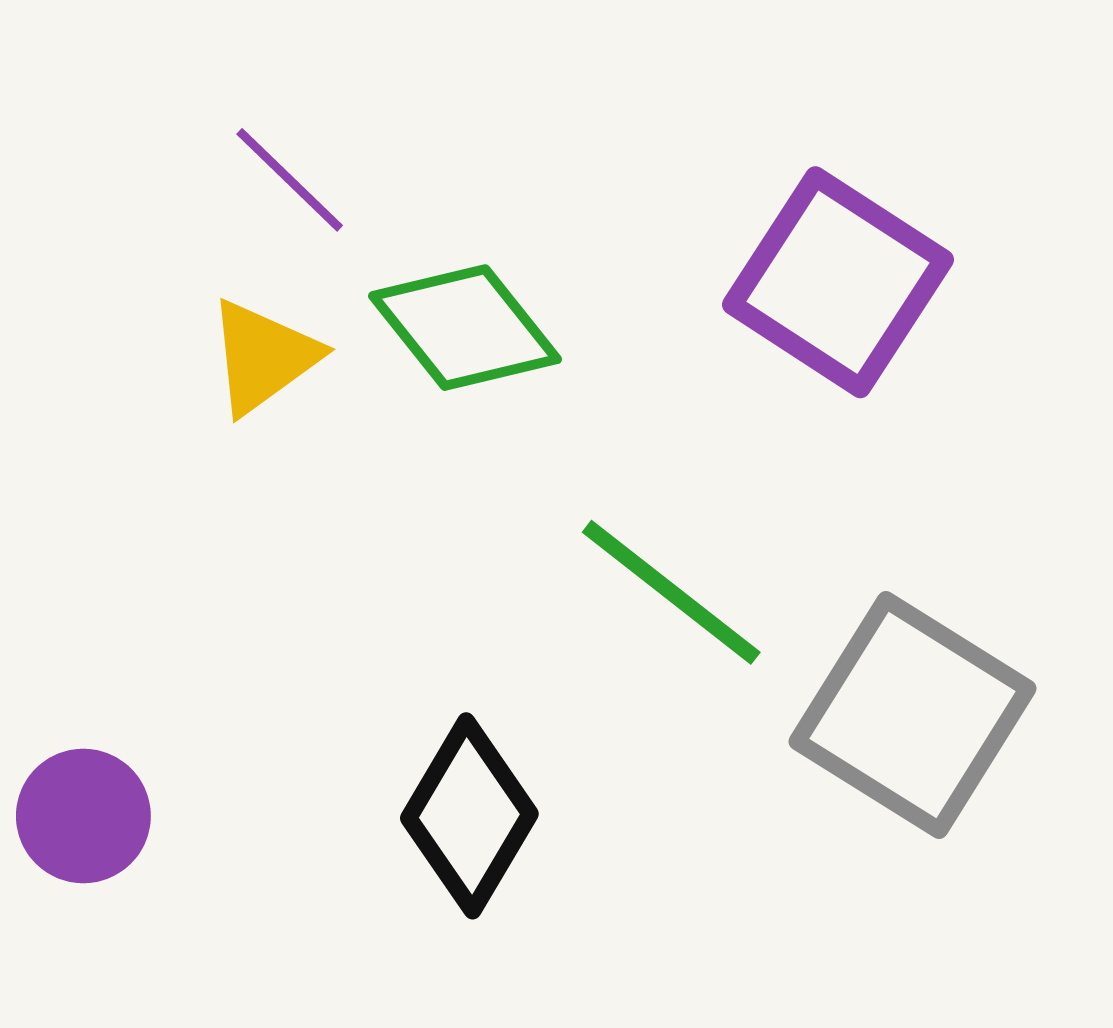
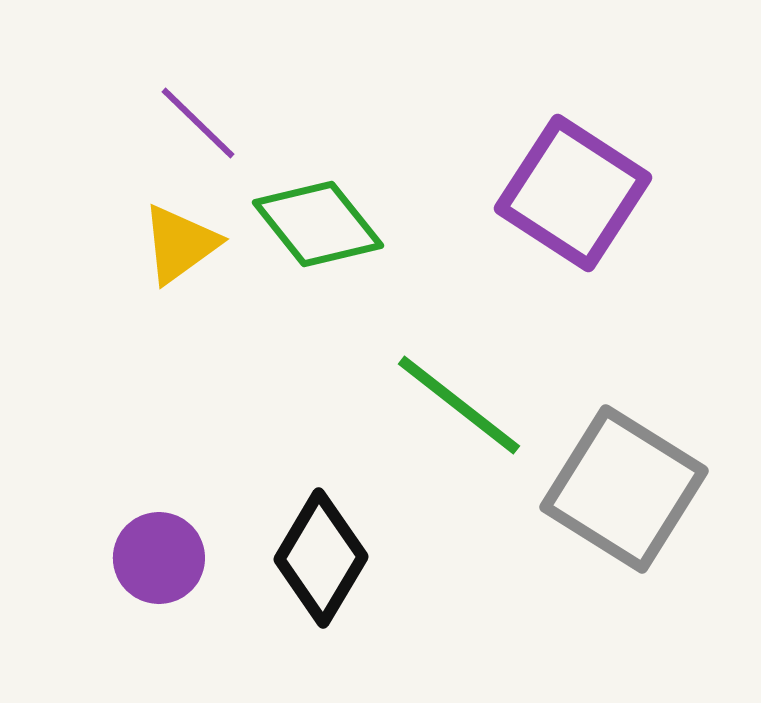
purple circle: (83, 816) -> (159, 558), moved

